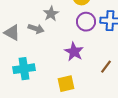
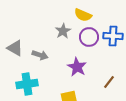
gray star: (51, 14) -> (63, 31), moved
gray arrow: (36, 29) -> (40, 55), moved

